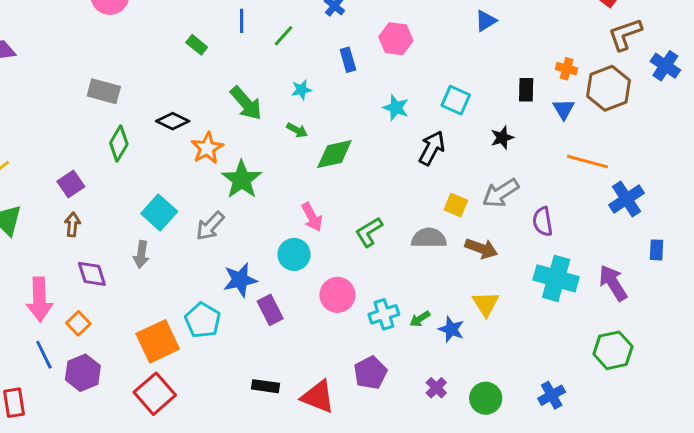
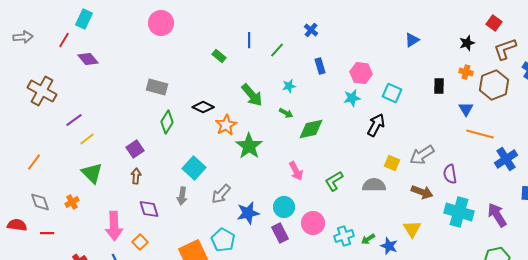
pink hexagon: (396, 39) -> (361, 73), moved
cyan star: (396, 108) -> (352, 98), turned -30
blue triangle: (564, 109) -> (466, 109), moved
black star: (502, 138) -> (467, 43), moved
gray arrow: (210, 226) -> (221, 194), moved
brown arrow: (481, 248) -> (422, 192), moved
cyan circle: (294, 254) -> (284, 207), moved
purple rectangle: (270, 310) -> (280, 233), moved

